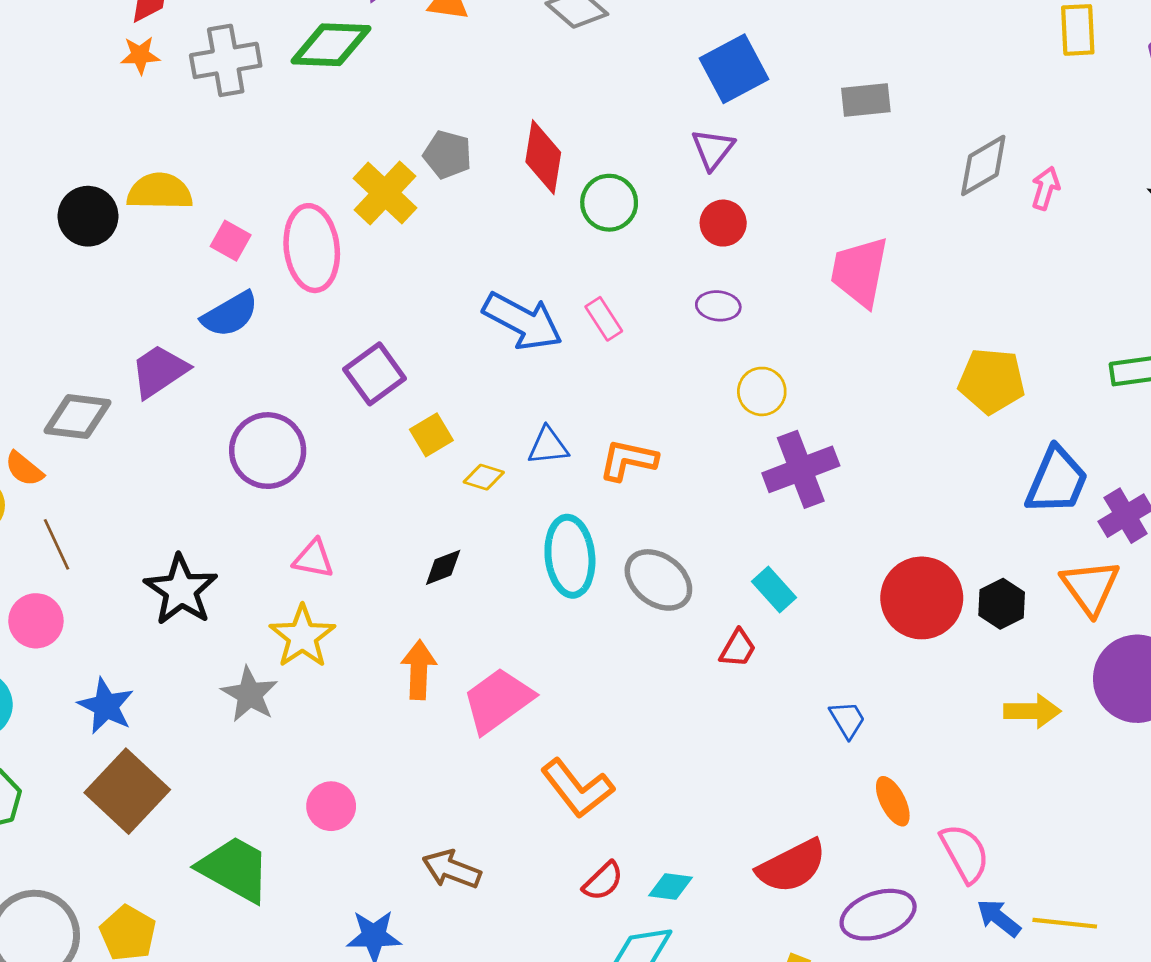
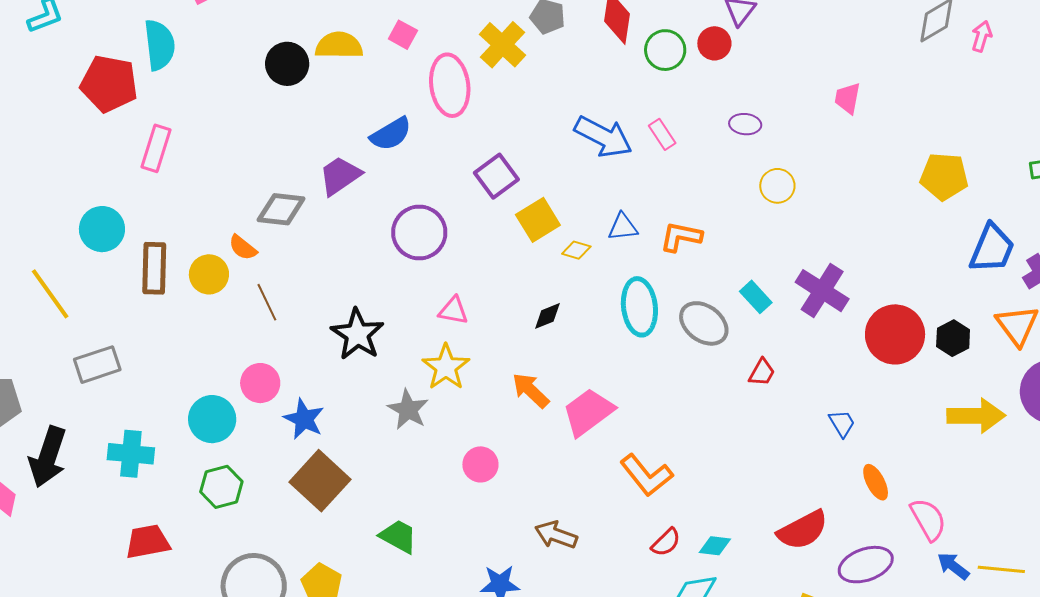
red circle: (723, 223) -> (714, 43), moved
pink square: (231, 241) -> (403, 35), moved
pink trapezoid: (860, 272) -> (847, 98), size x0.6
yellow square: (431, 435) -> (538, 220), size x1.4
purple cross: (801, 469) -> (822, 291), moved, turned -36
cyan rectangle: (774, 589) -> (756, 297), moved
pink circle: (36, 621) -> (260, 383), moved
orange arrow: (419, 670) -> (531, 390), turned -48
yellow arrow: (1032, 711) -> (976, 416), size x1.4
pink circle: (331, 806) -> (480, 464), moved
green trapezoid: (234, 869) -> (398, 536), size x0.7

